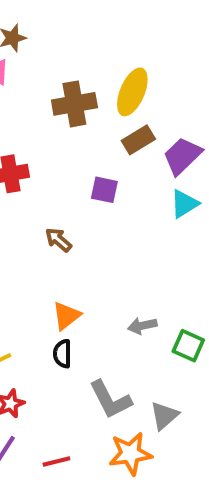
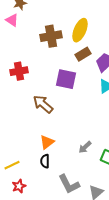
purple square: (104, 190) -> (66, 79), size x1.5
brown arrow: (58, 240) -> (43, 104), size x1.5
gray arrow: (142, 326) -> (85, 147), turned -32

